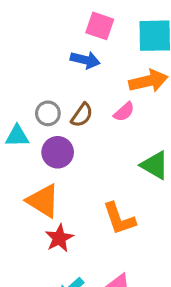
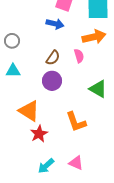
pink semicircle: (124, 112) -> (79, 56), turned -64
gray circle: (48, 113) -> (12, 41), moved
purple circle: (58, 152) -> (52, 81), moved

